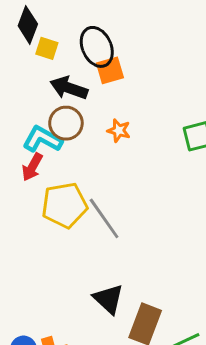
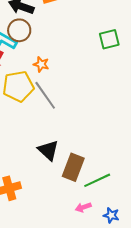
orange star: (119, 130) -> (41, 64), moved

